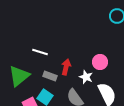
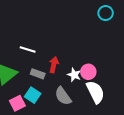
pink circle: (100, 62) -> (88, 72), moved

